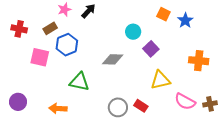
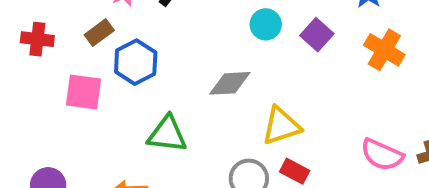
purple square: (151, 49) -> (317, 35), moved
orange cross: (199, 61) -> (384, 50), moved, turned 30
yellow triangle: (160, 80) -> (281, 126), moved

